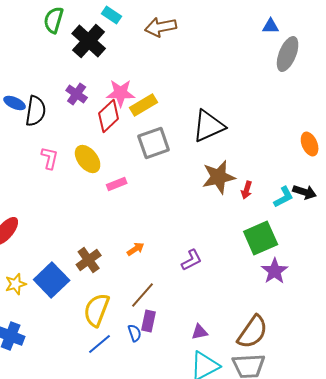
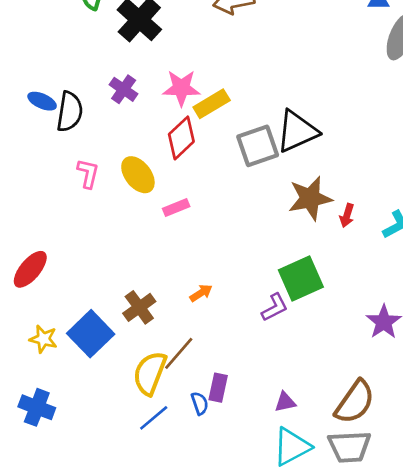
red diamond: (109, 116) -> (181, 138), moved
gray square: (154, 143) -> (258, 146), moved
green square: (261, 238) -> (301, 279), moved
yellow star: (16, 284) -> (43, 339), turned 30
brown line: (143, 295) -> (179, 353), moved

